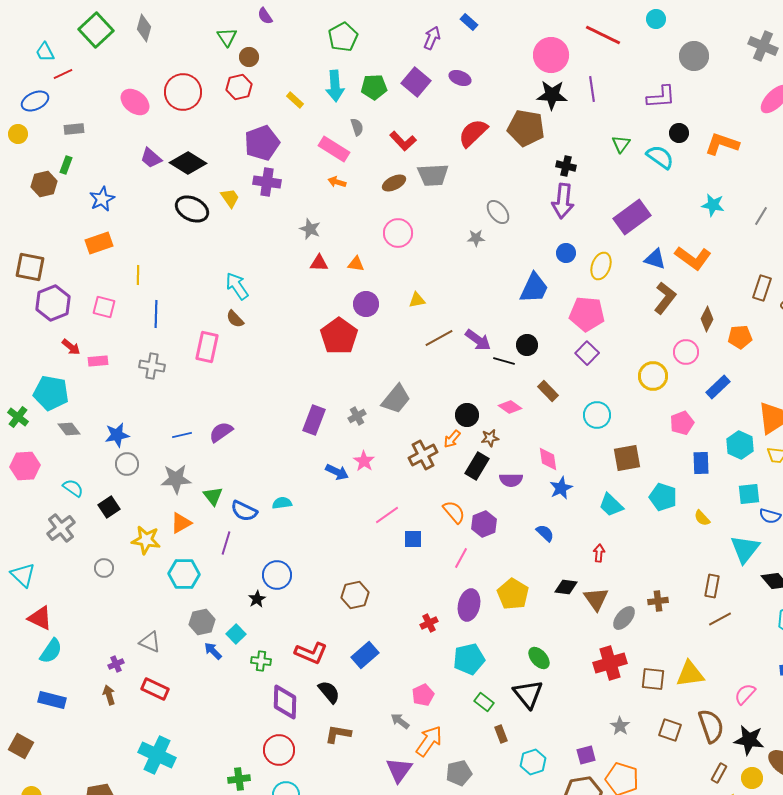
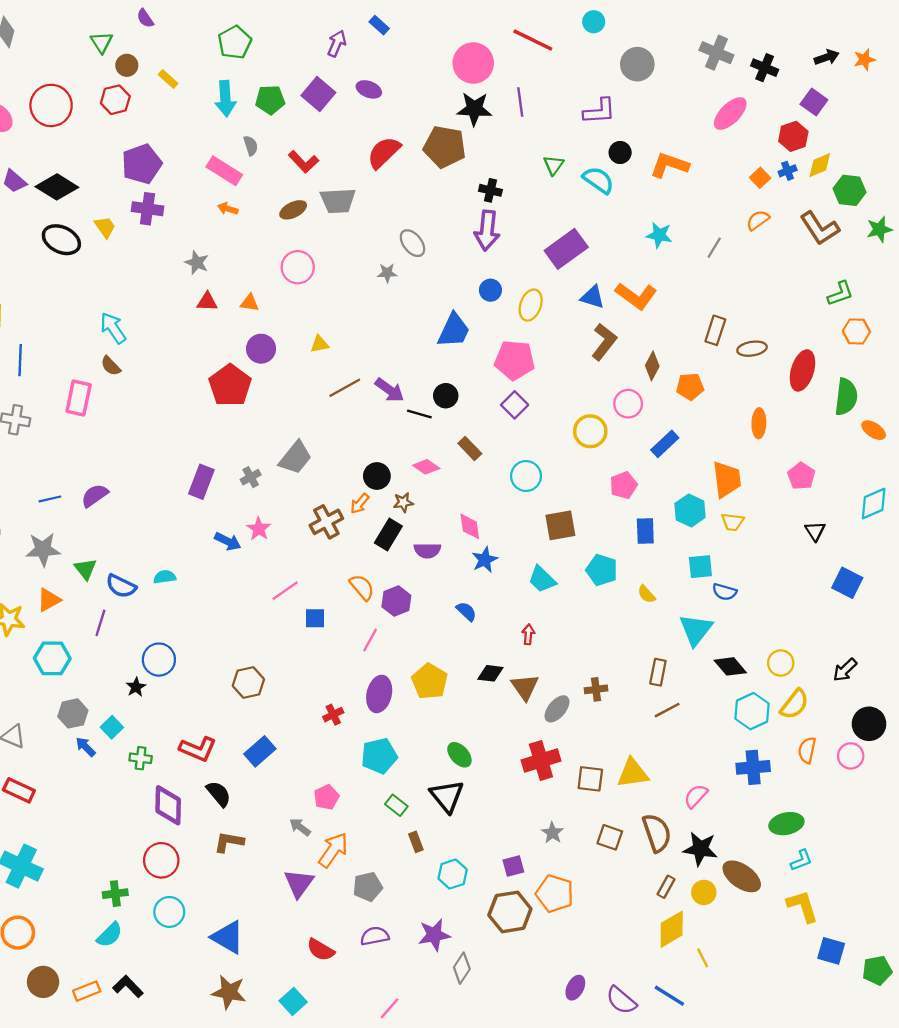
yellow rectangle: (295, 100) -> (168, 79), moved

